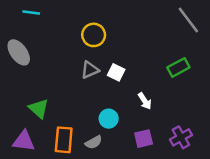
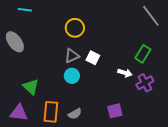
green rectangle: (178, 67) -> (143, 54), turned -30
white arrow: (145, 101) -> (125, 73), moved, turned -40
cyan circle: (109, 119) -> (72, 76), moved
purple cross: (181, 137) -> (145, 83), moved

